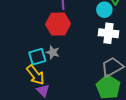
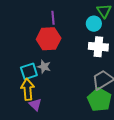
yellow arrow: (36, 75) -> (28, 89), turned -145

